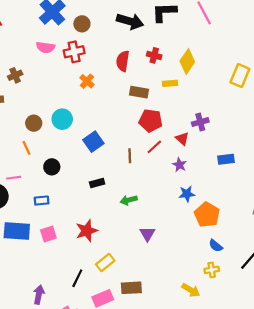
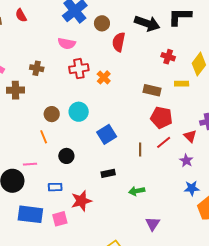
red cross: (74, 52) -> (79, 69), moved
red semicircle: (123, 61) -> (119, 42), moved
brown cross: (15, 75) -> (37, 68), turned 32
red star: (87, 231) -> (81, 201), moved

